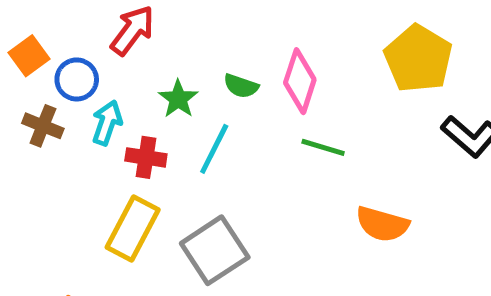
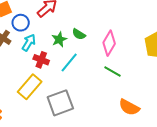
green semicircle: (241, 86) -> (79, 34), moved

